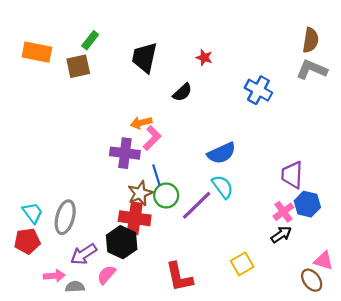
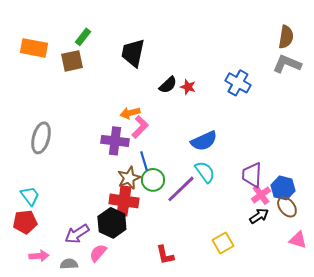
red star: (204, 58) -> (188, 87), moved
purple trapezoid: (292, 175) -> (252, 175), moved
gray ellipse: (65, 217) -> (41, 138), moved
pink arrow: (54, 276) -> (39, 256), moved
red L-shape: (179, 277) -> (165, 255), size x0.7
brown ellipse: (312, 280) -> (287, 207), moved

